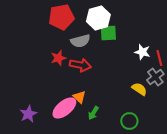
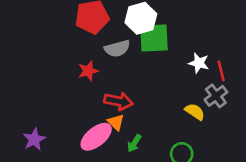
green square: (108, 33) -> (154, 38), size x1.4
red arrow: (80, 65) -> (118, 101), moved
purple star: (28, 114) -> (34, 139), moved

